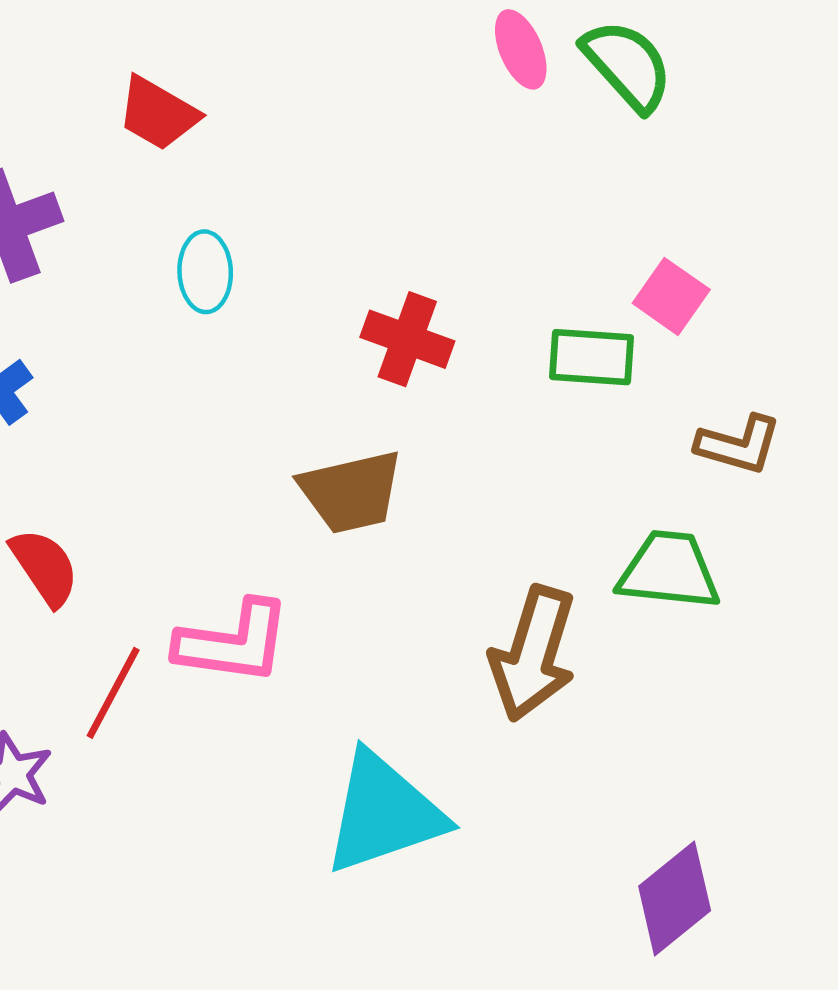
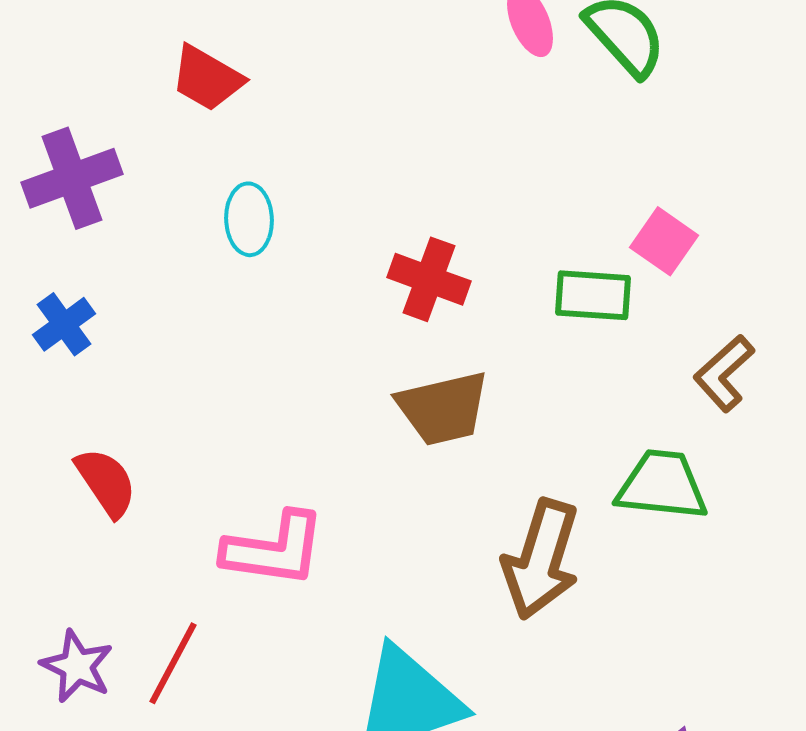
brown L-shape: (739, 445) -> (724, 373), turned 122
brown trapezoid: (351, 492) -> (443, 408), moved
red line: (113, 693) -> (173, 663), moved

